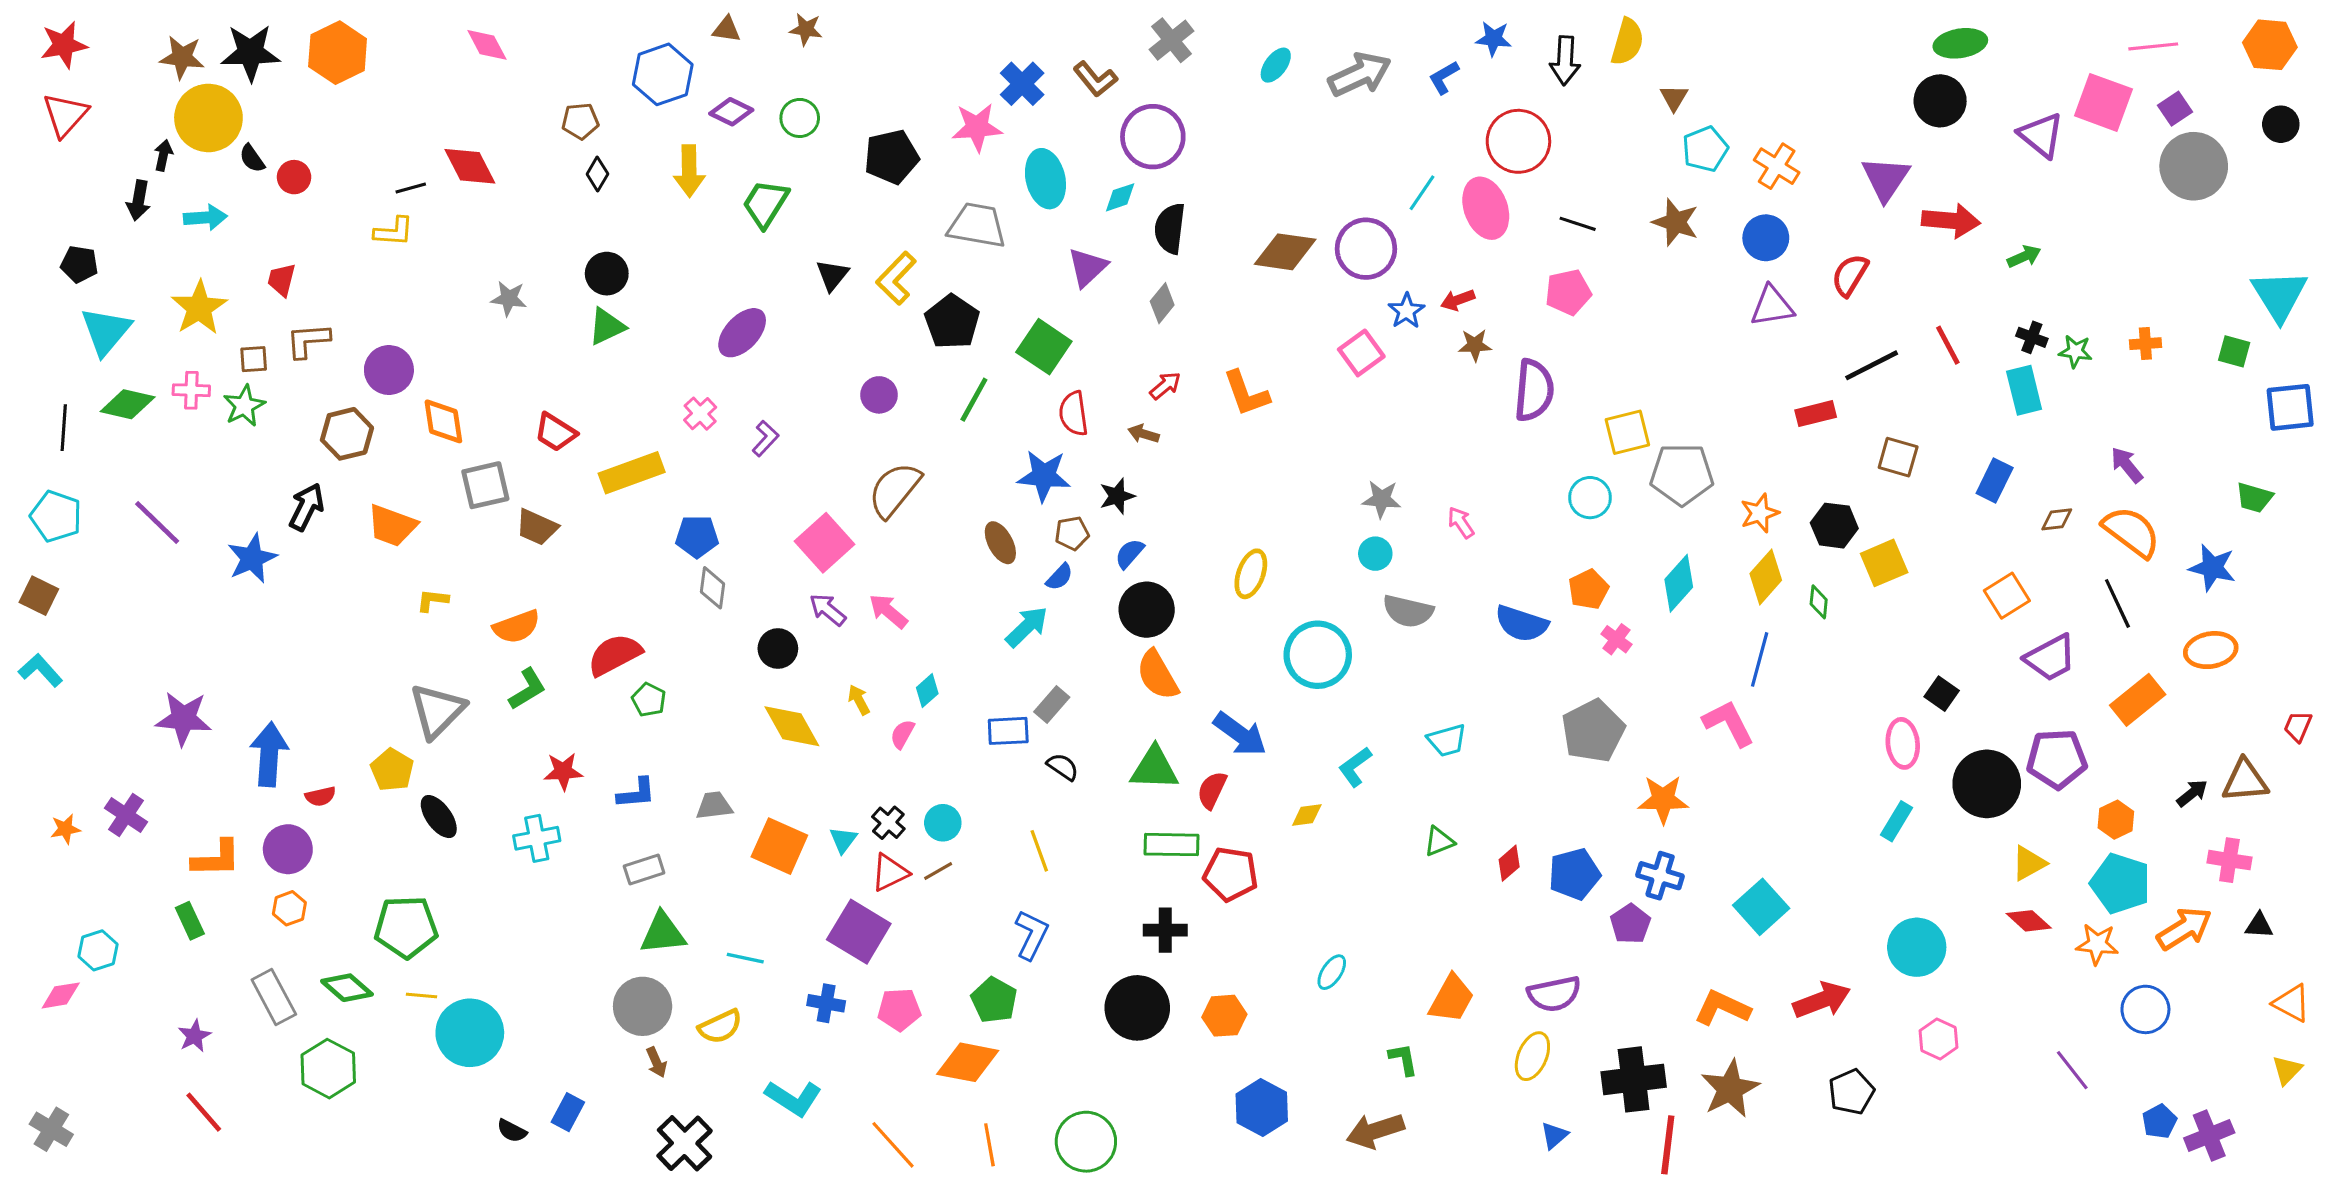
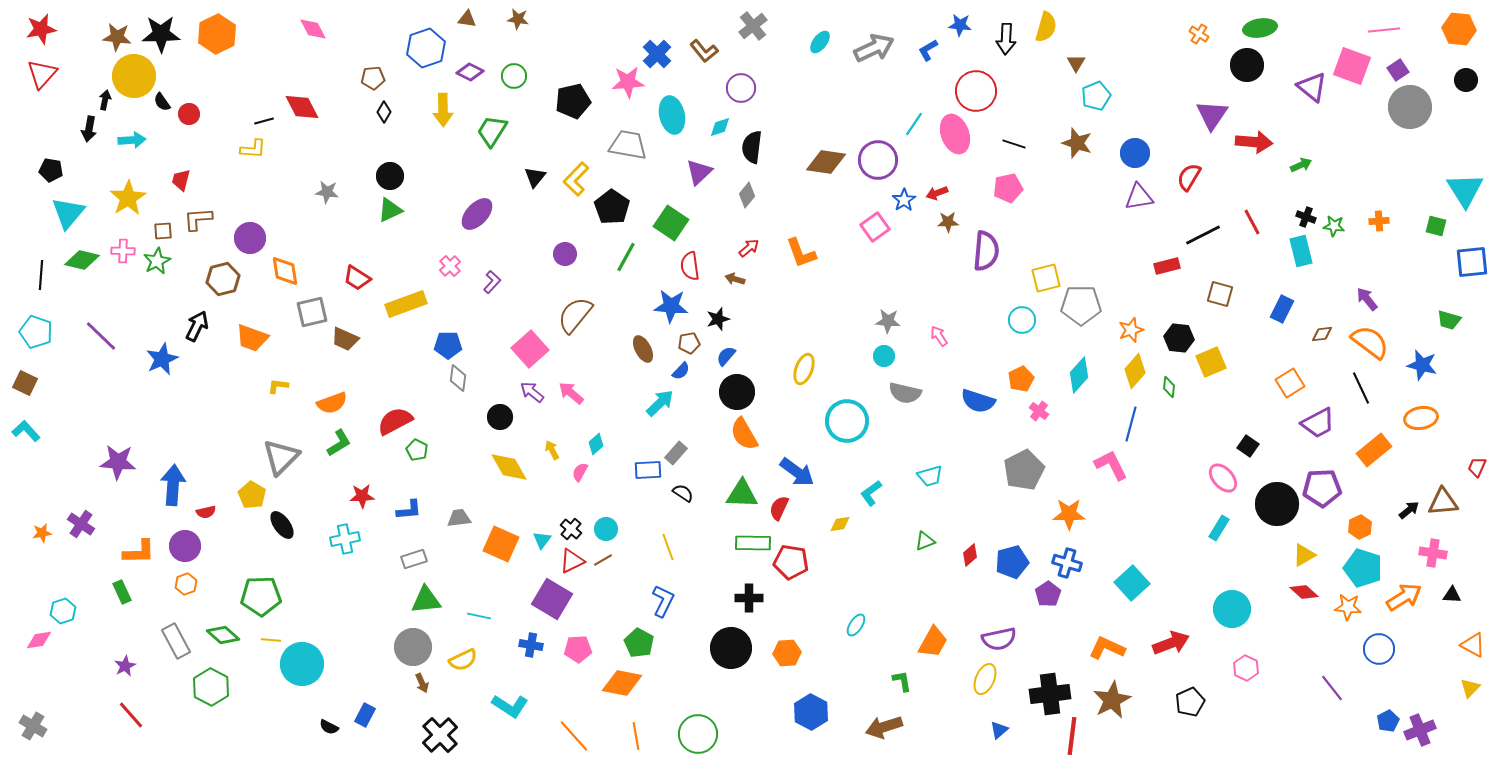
purple circle: (1153, 137) -> (741, 88), size x0.7
orange cross: (1777, 166) -> (1199, 34), moved, size x0.7
pink ellipse: (1903, 743) -> (1223, 478), turned -36

